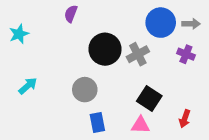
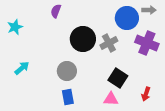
gray arrow: (191, 24) -> (149, 10), moved
purple cross: (186, 54) -> (147, 43), size x1.6
blue rectangle: (97, 123) -> (68, 97), moved

